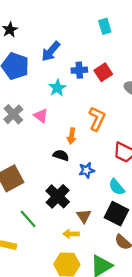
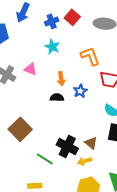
cyan star: (57, 88) -> (52, 47), moved
orange L-shape: (97, 119) -> (90, 56), moved, turned -30
blue star: (87, 170) -> (80, 91), moved
black cross: (58, 196) -> (67, 147), moved

